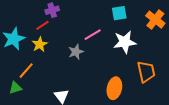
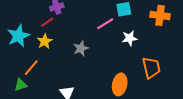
orange cross: (155, 20) -> (160, 15), turned -30
pink line: (93, 35) -> (105, 24), moved
white star: (125, 42) -> (130, 38), size x0.7

